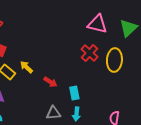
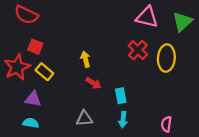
yellow arrow: (26, 67) -> (85, 59), moved, turned 32
gray triangle: (53, 113) -> (84, 118), moved

